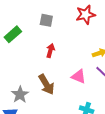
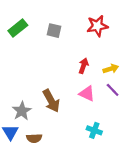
green rectangle: (13, 34) -> (18, 28), moved
red arrow: (50, 51) -> (83, 66), moved

